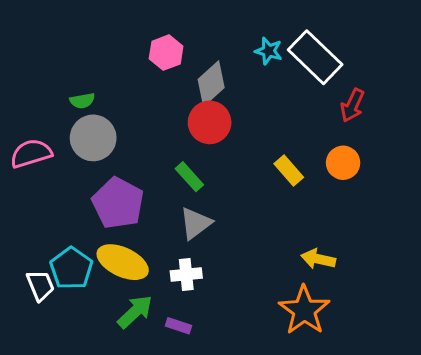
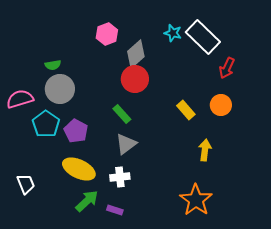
purple pentagon: (118, 203) -> (76, 131), size x0.7
yellow arrow: (318, 259) -> (205, 150), moved, turned 85
cyan pentagon: (71, 268) -> (46, 124), moved

